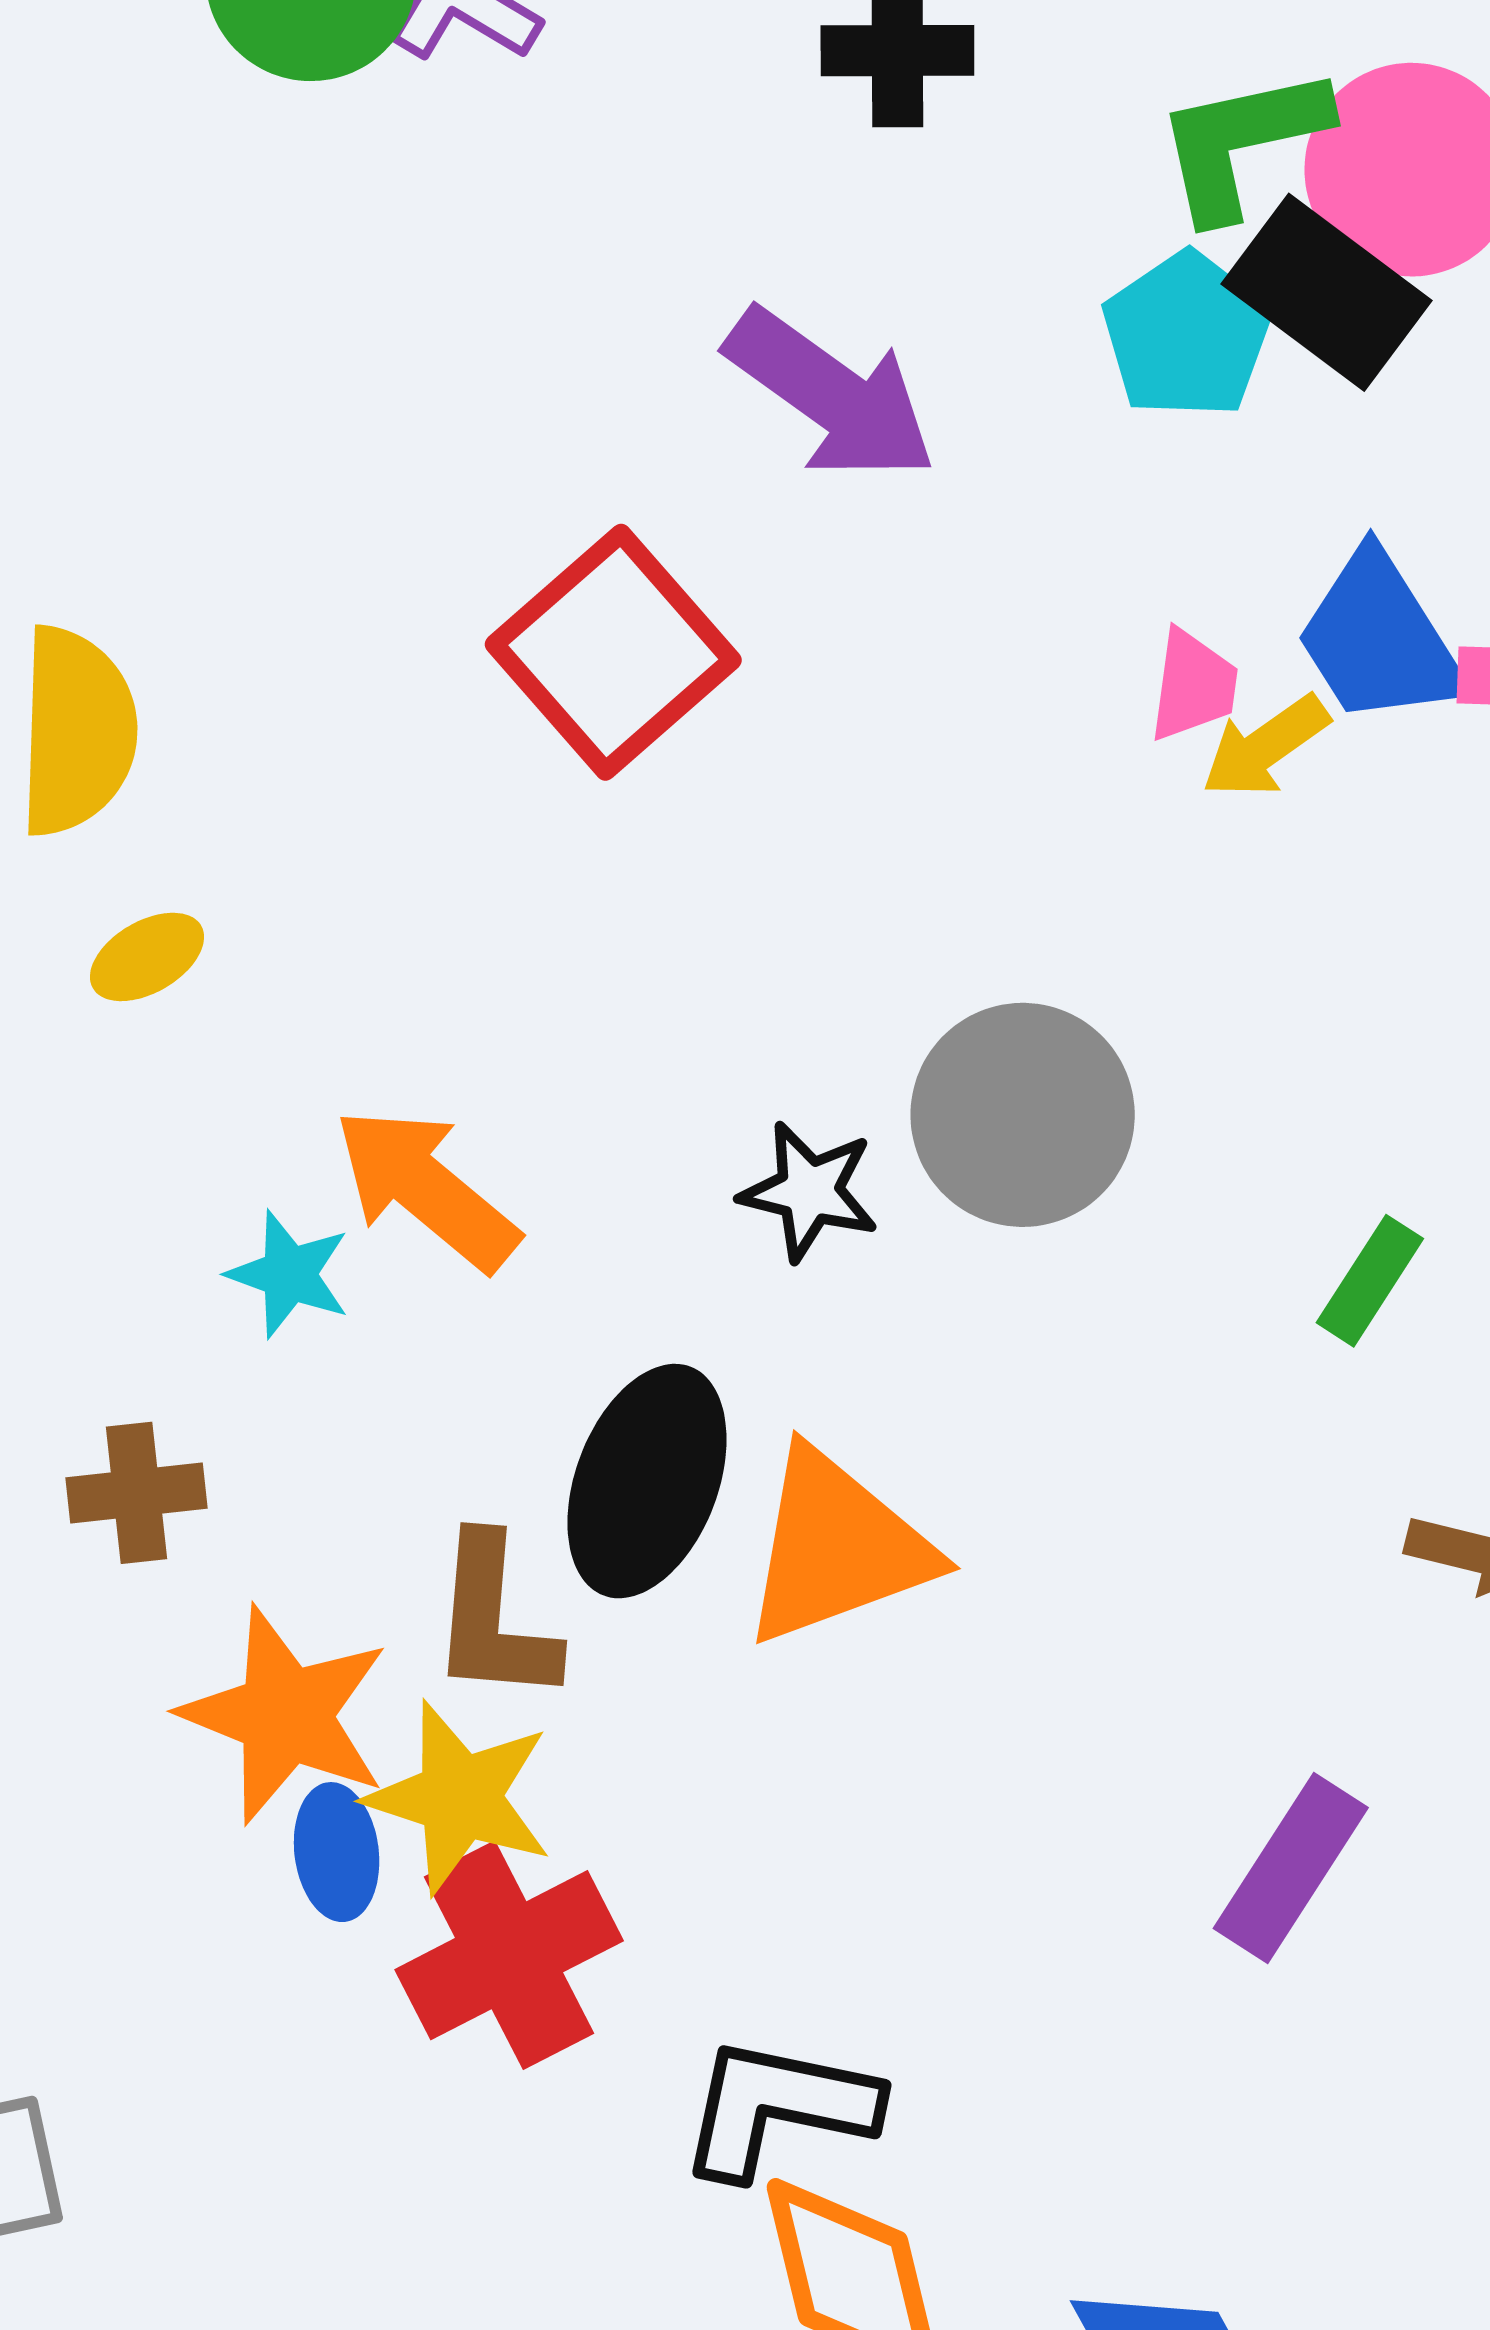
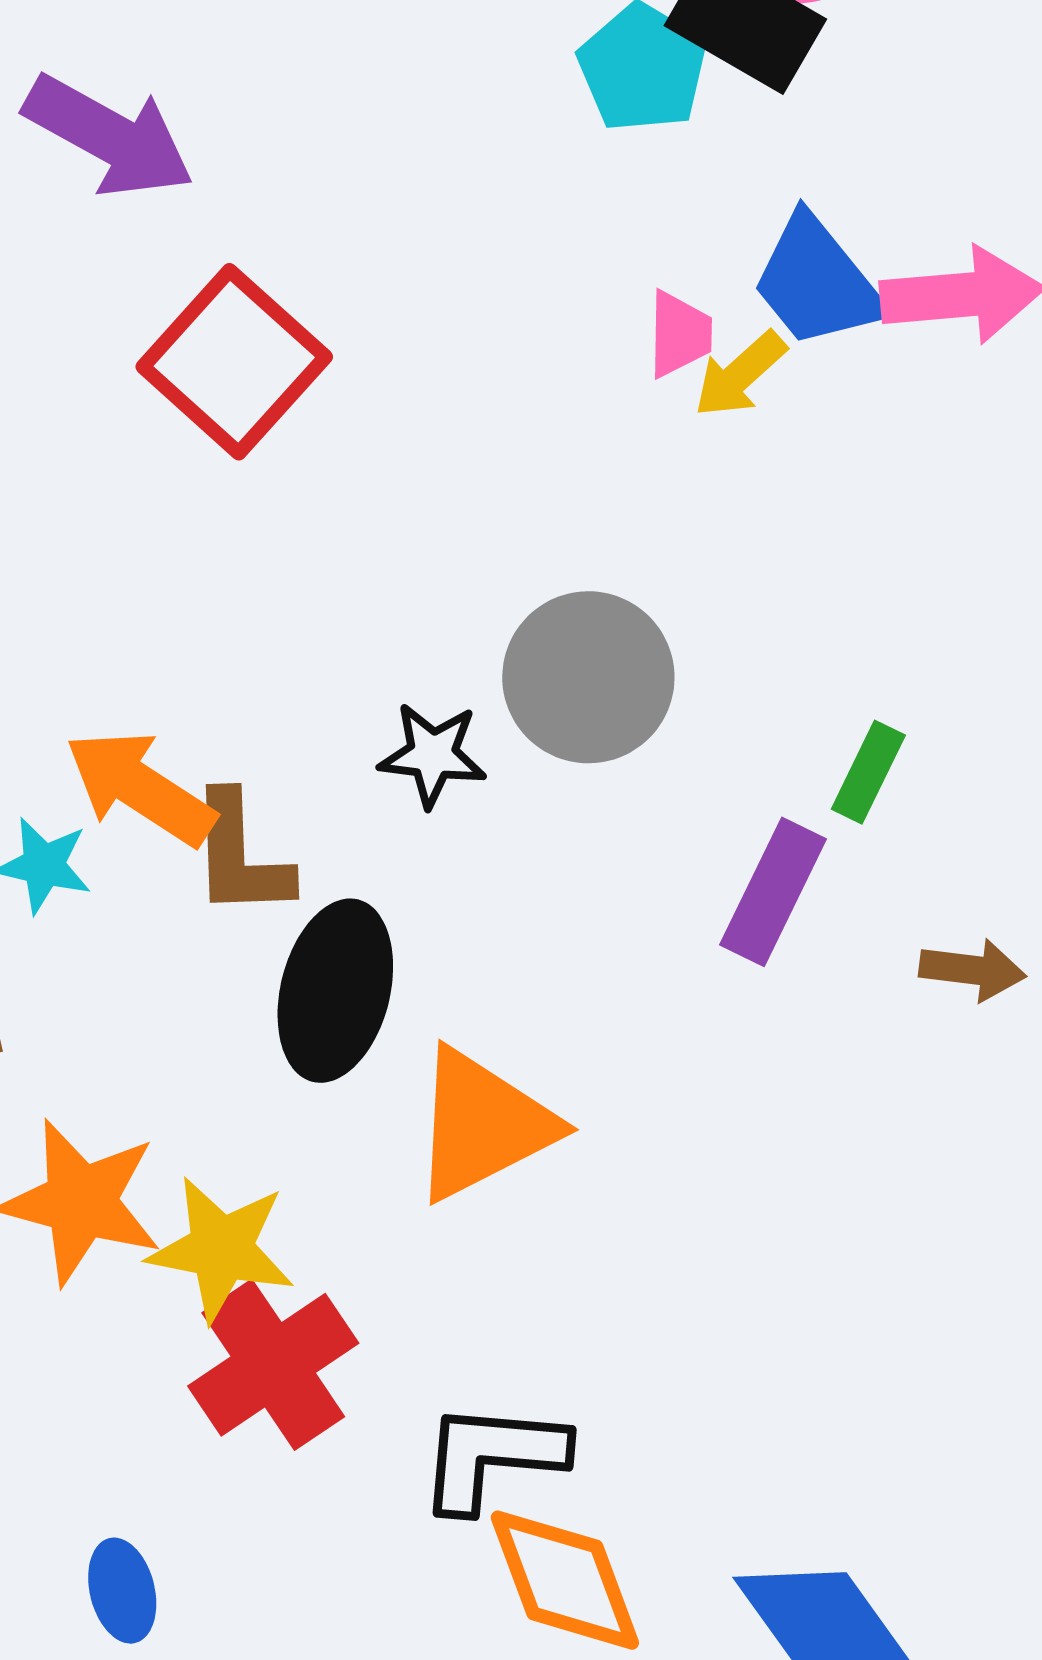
purple arrow: (831, 395) -> (109, 136), moved
orange triangle: (837, 1547) -> (483, 1125), moved
brown L-shape: (494, 1619) -> (240, 855), moved
blue ellipse: (337, 1852) -> (122, 1591), moved
purple rectangle: (1291, 1868) -> (773, 892), moved

